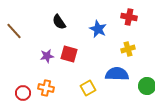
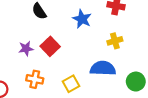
red square: (69, 54) -> (50, 46), turned 30
orange cross: (46, 88) -> (35, 79), moved

